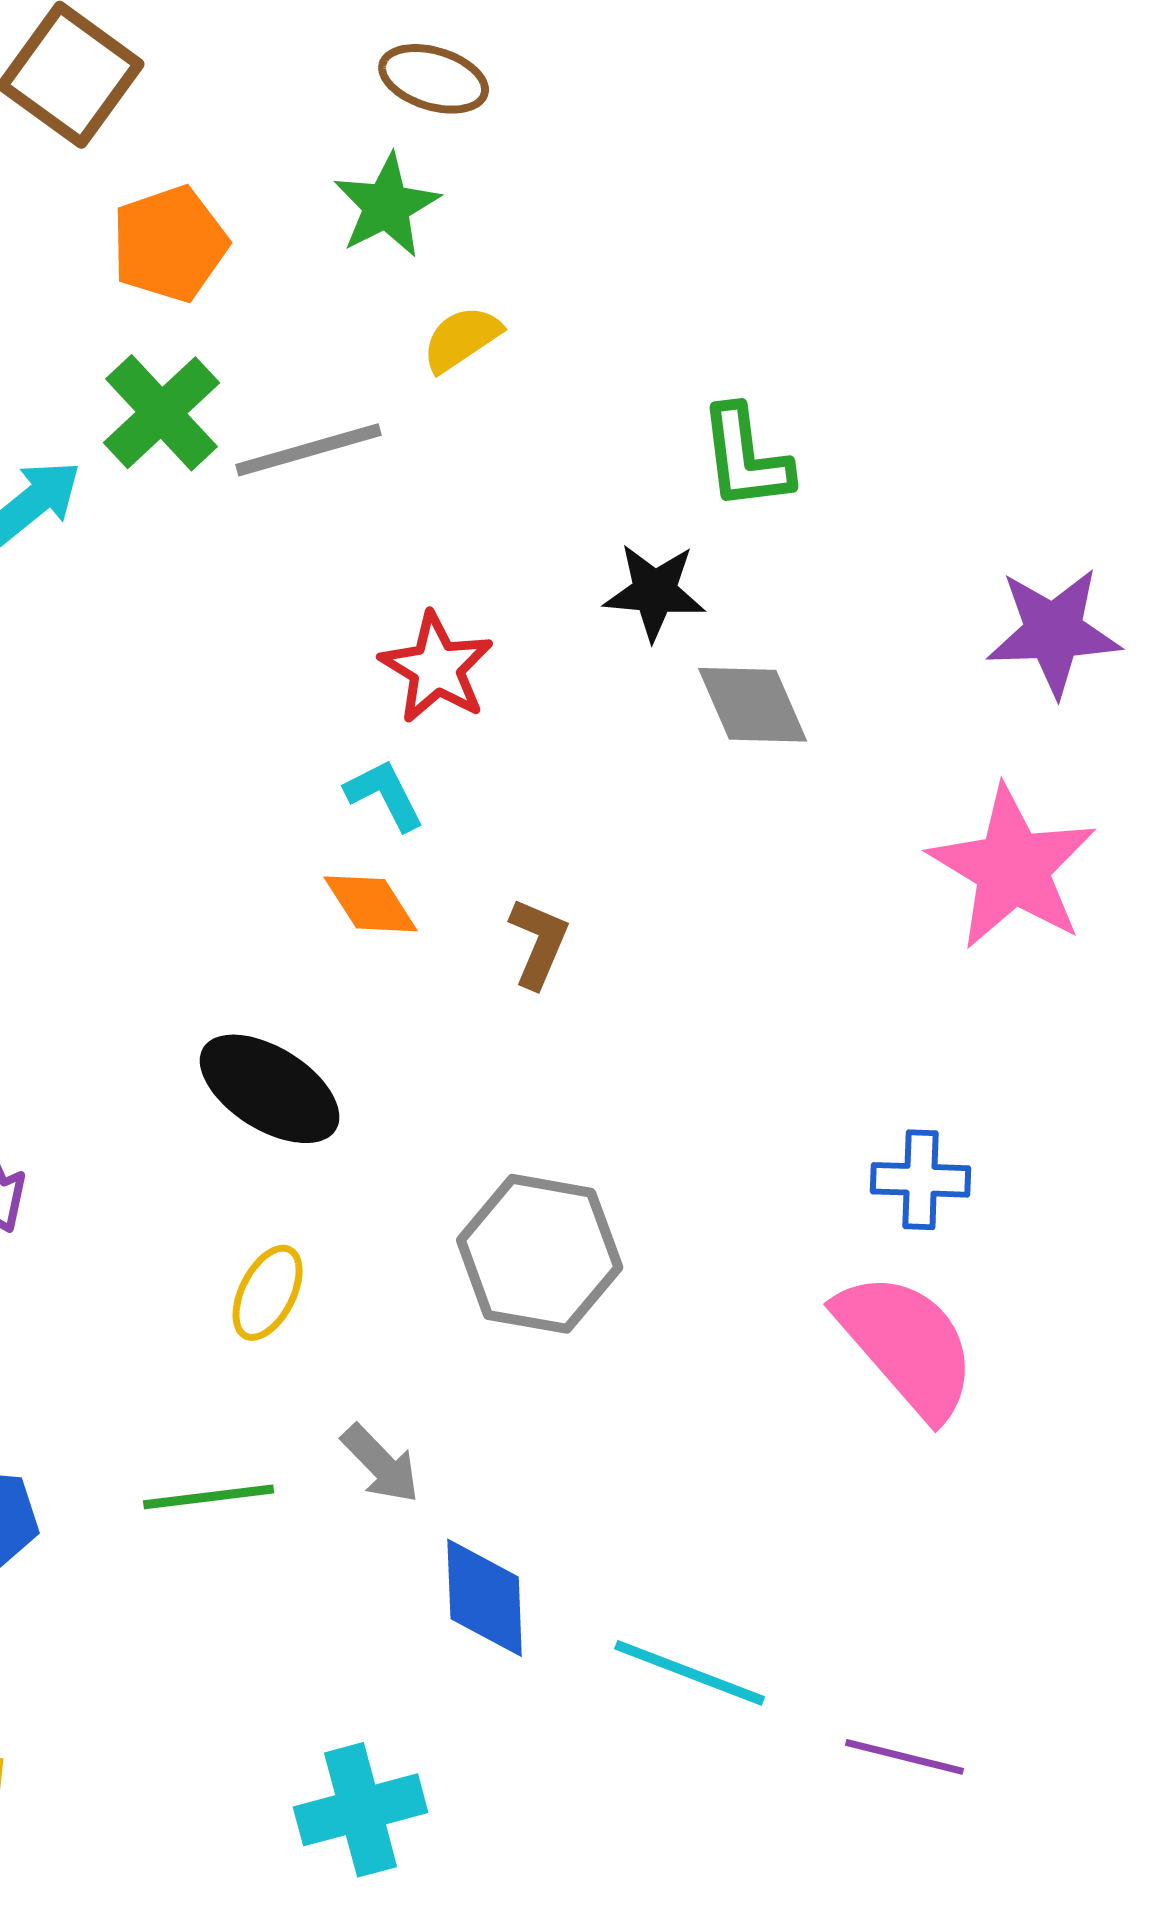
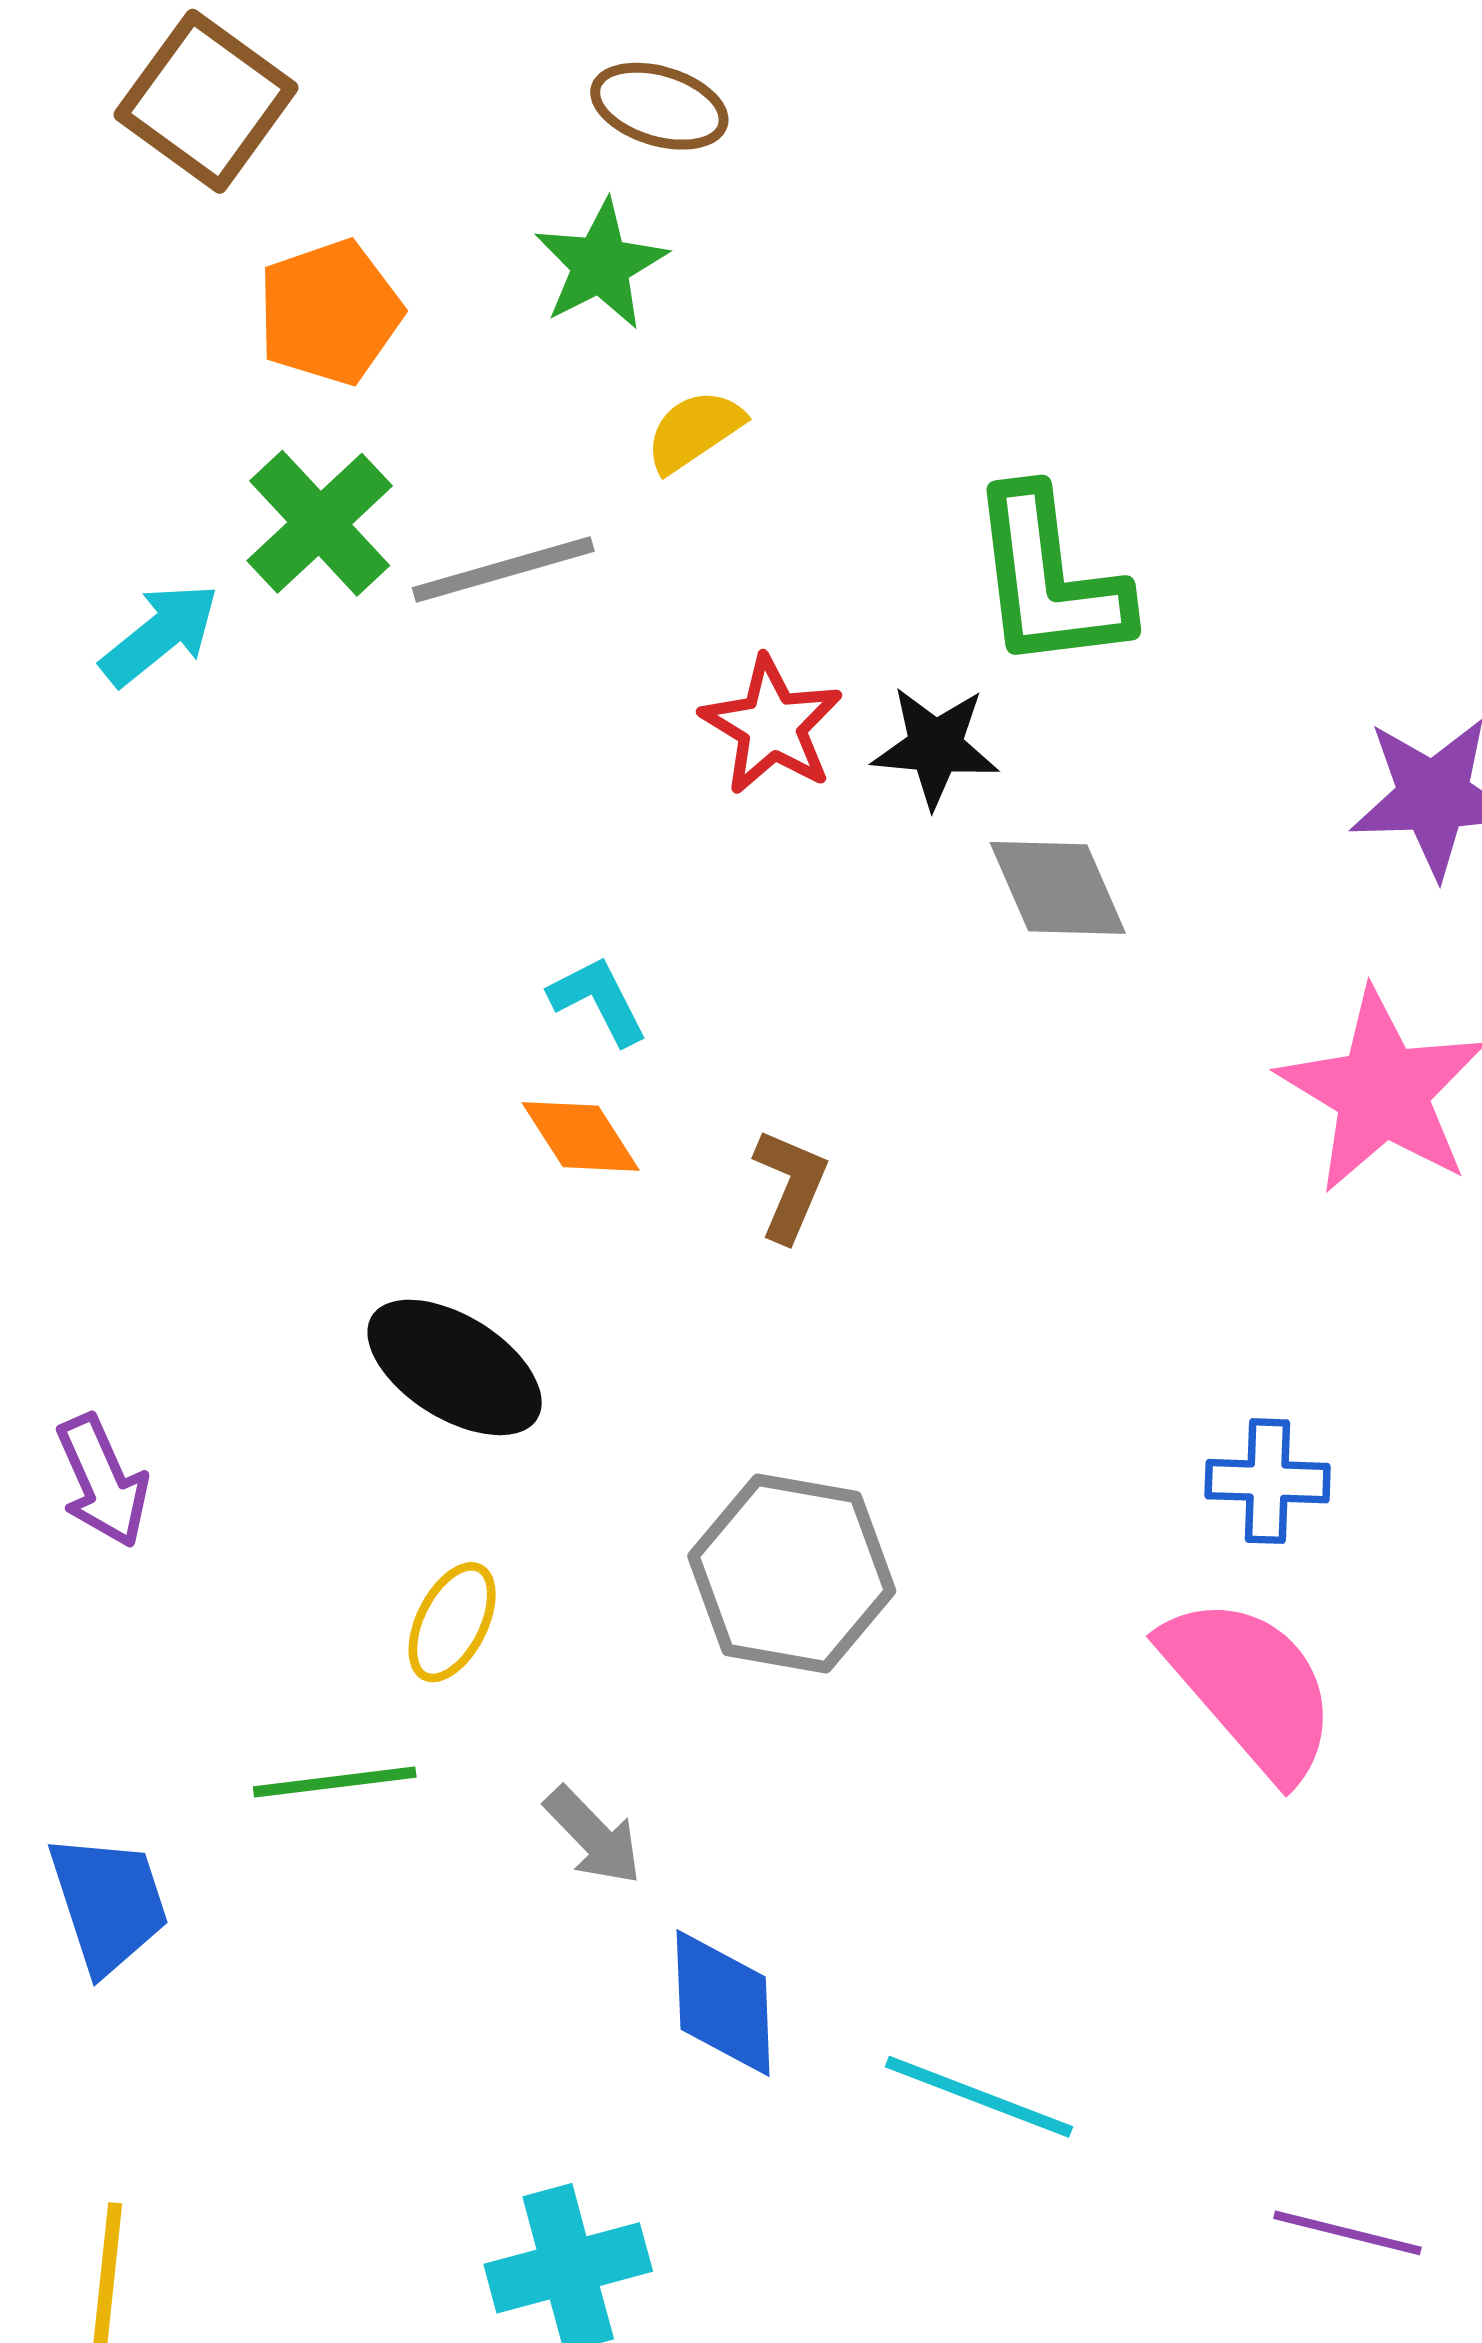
green L-shape: (746, 458) -> (1049, 579), size x1.4
red star: (437, 668) -> (772, 726), moved
green line: (209, 1497) -> (335, 1782), moved
purple line: (905, 1757) -> (1347, 2233), moved

